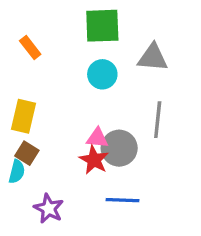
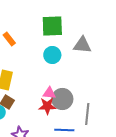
gray line: (158, 120) -> (87, 114), moved
red star: (94, 160) -> (47, 106), turned -30

